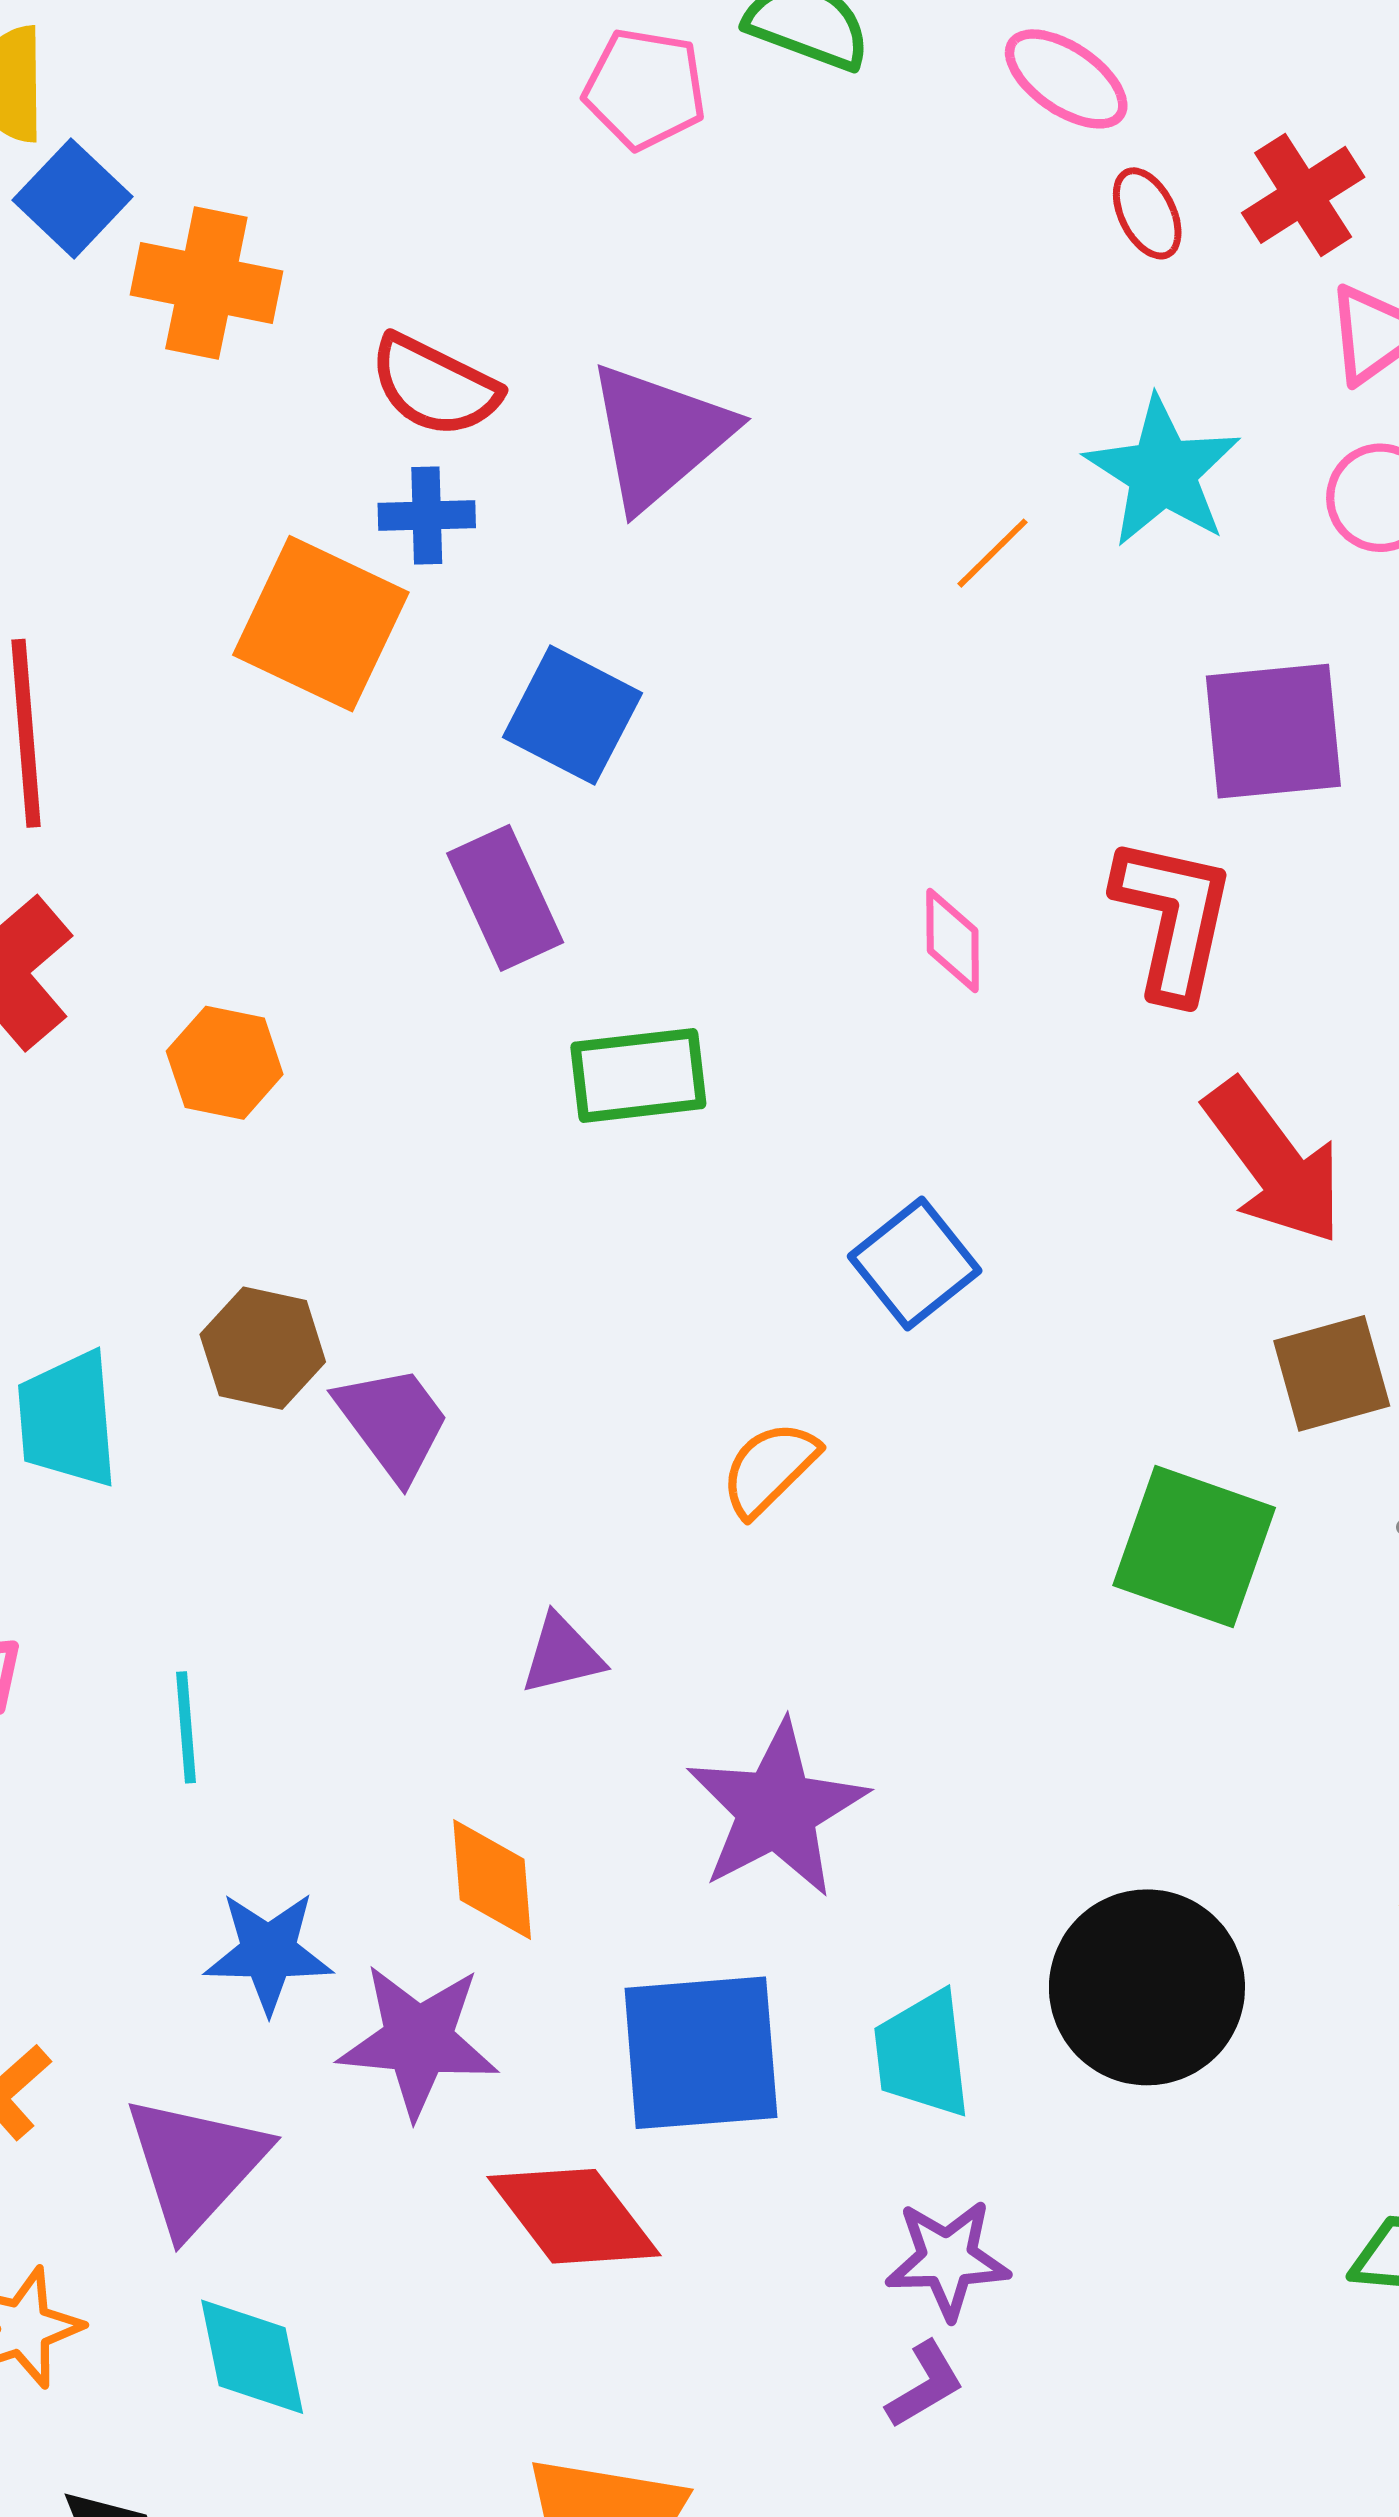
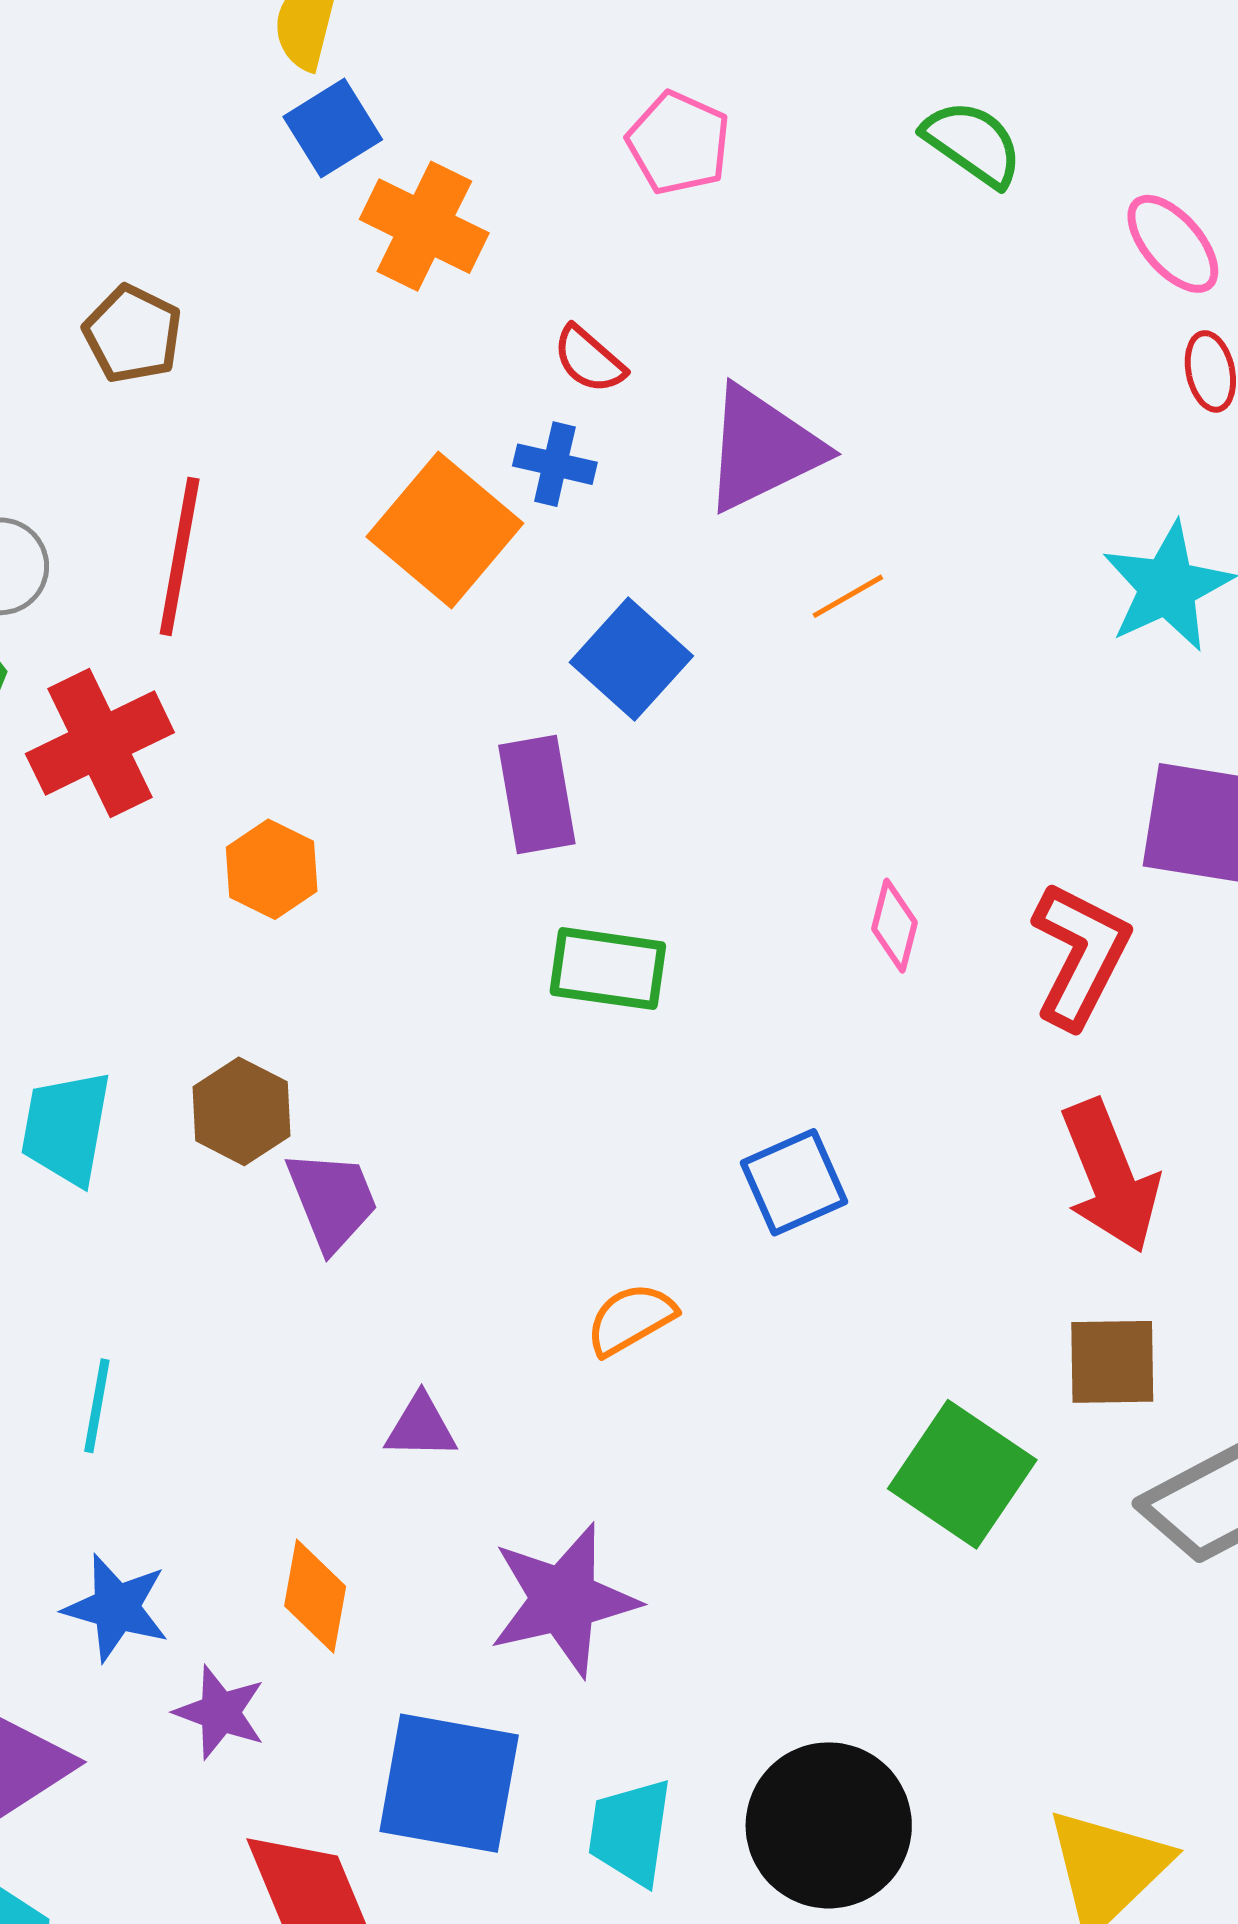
pink pentagon: (645, 89) -> (679, 143), moved
red semicircle: (434, 386) -> (589, 360), size x0.7
orange line: (993, 553) -> (848, 596), moved
purple star: (418, 2041) -> (220, 1712), size x0.7

